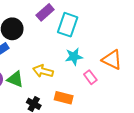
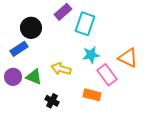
pink rectangle: (90, 77) -> (107, 75), size x1.5
orange rectangle: (64, 98) -> (92, 95), moved

